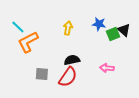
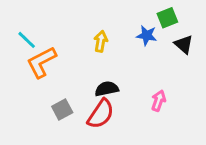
green square: (113, 34) -> (167, 18), moved
pink arrow: (107, 68) -> (158, 101), turned 104
gray square: (42, 74) -> (62, 110), turned -32

